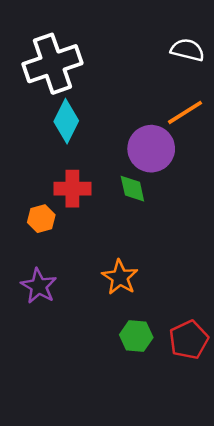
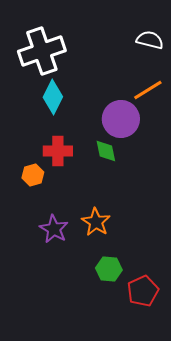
purple star: (39, 286) -> (54, 229), moved
red pentagon: (189, 340) -> (143, 291), moved

